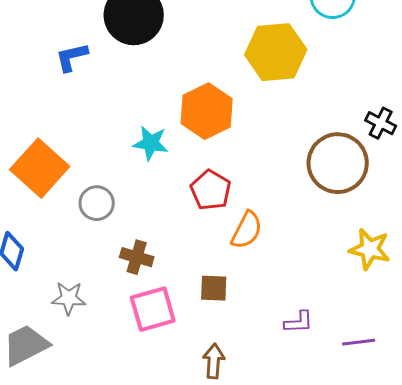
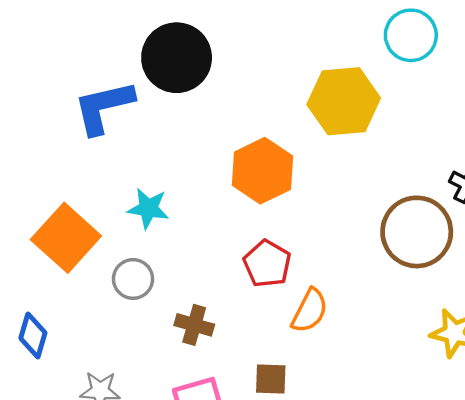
blue L-shape: (72, 57) -> (104, 107), size x1.6
cyan star: (151, 143) -> (148, 208), moved
brown cross: (137, 257) -> (194, 325), moved

